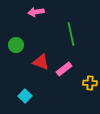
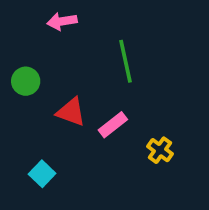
yellow cross: (90, 83) -> (160, 150), turned 32

